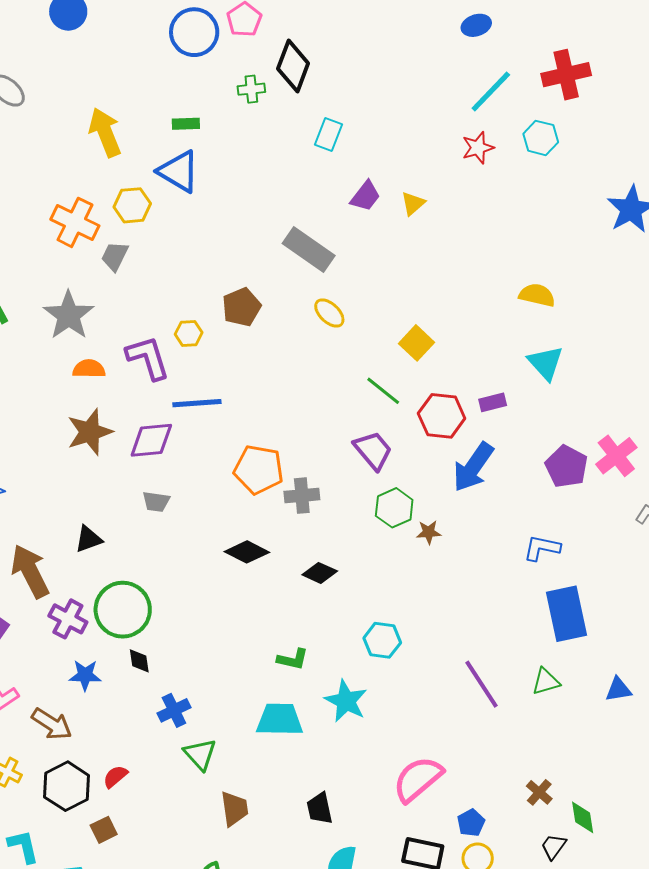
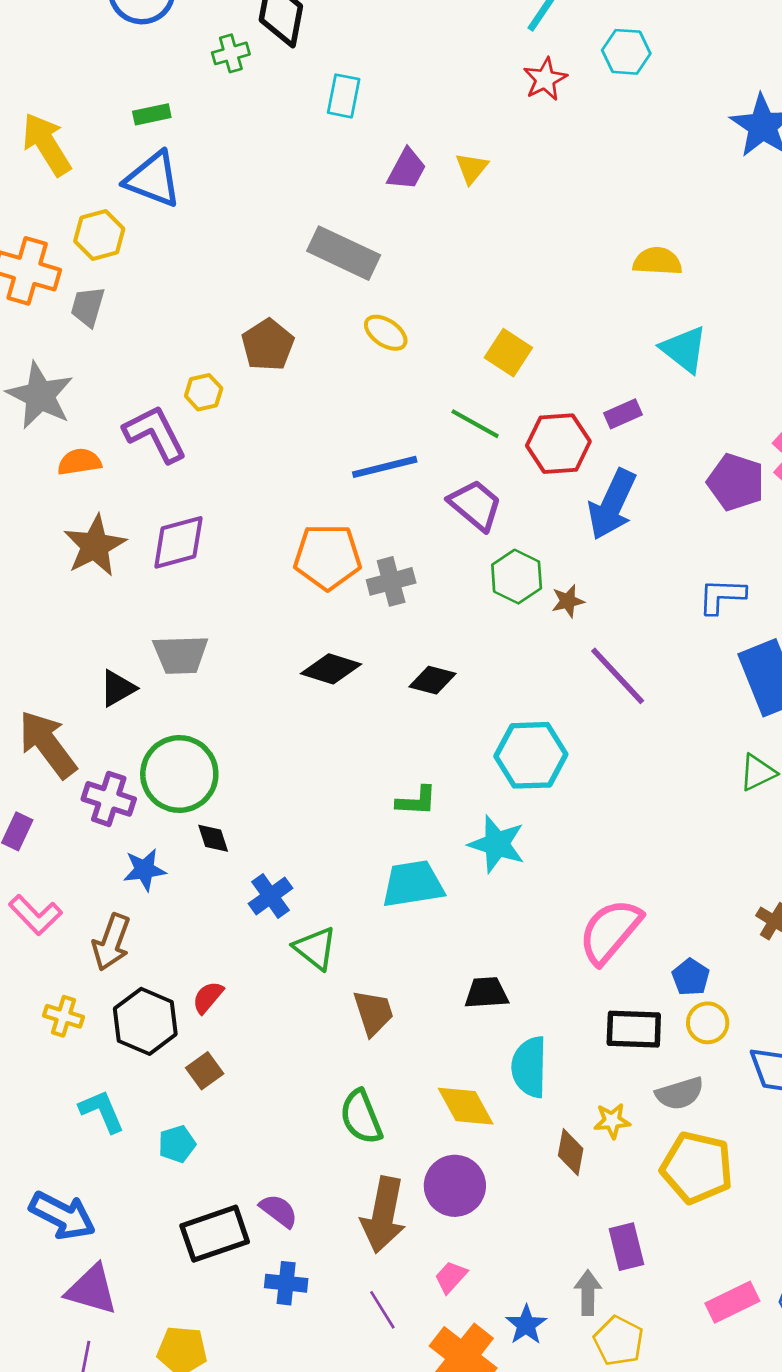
blue line: (197, 403) -> (385, 467), moved
gray trapezoid: (156, 502) -> (181, 655), moved, size x1.5
cyan hexagon: (382, 640) -> (531, 755), size x1.4
purple line: (481, 684) -> (618, 676), moved
brown arrow: (52, 724) -> (111, 942), turned 87
black trapezoid: (320, 808) -> (486, 993), turned 108

